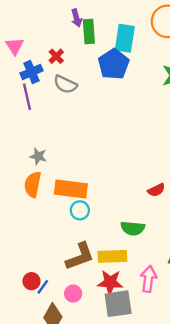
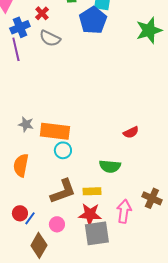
gray star: (38, 156) -> (26, 124), moved
orange semicircle: (33, 184) -> (21, 165), moved
yellow rectangle: (112, 256) -> (92, 191), size x0.7

